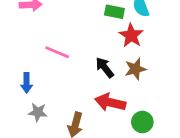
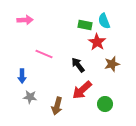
brown star: (135, 69) -> (112, 64), moved
red arrow: (110, 102) -> (82, 90), turned -55

